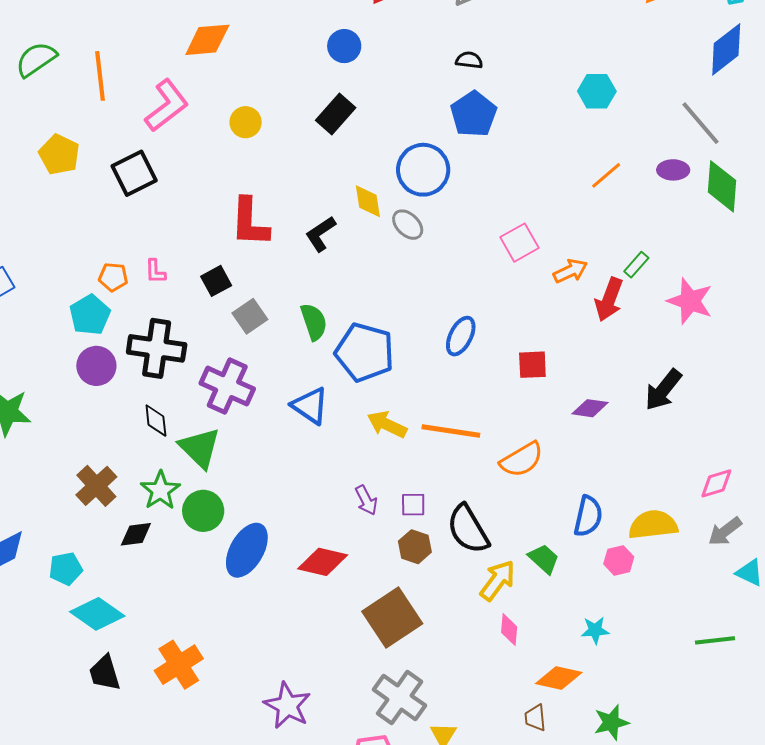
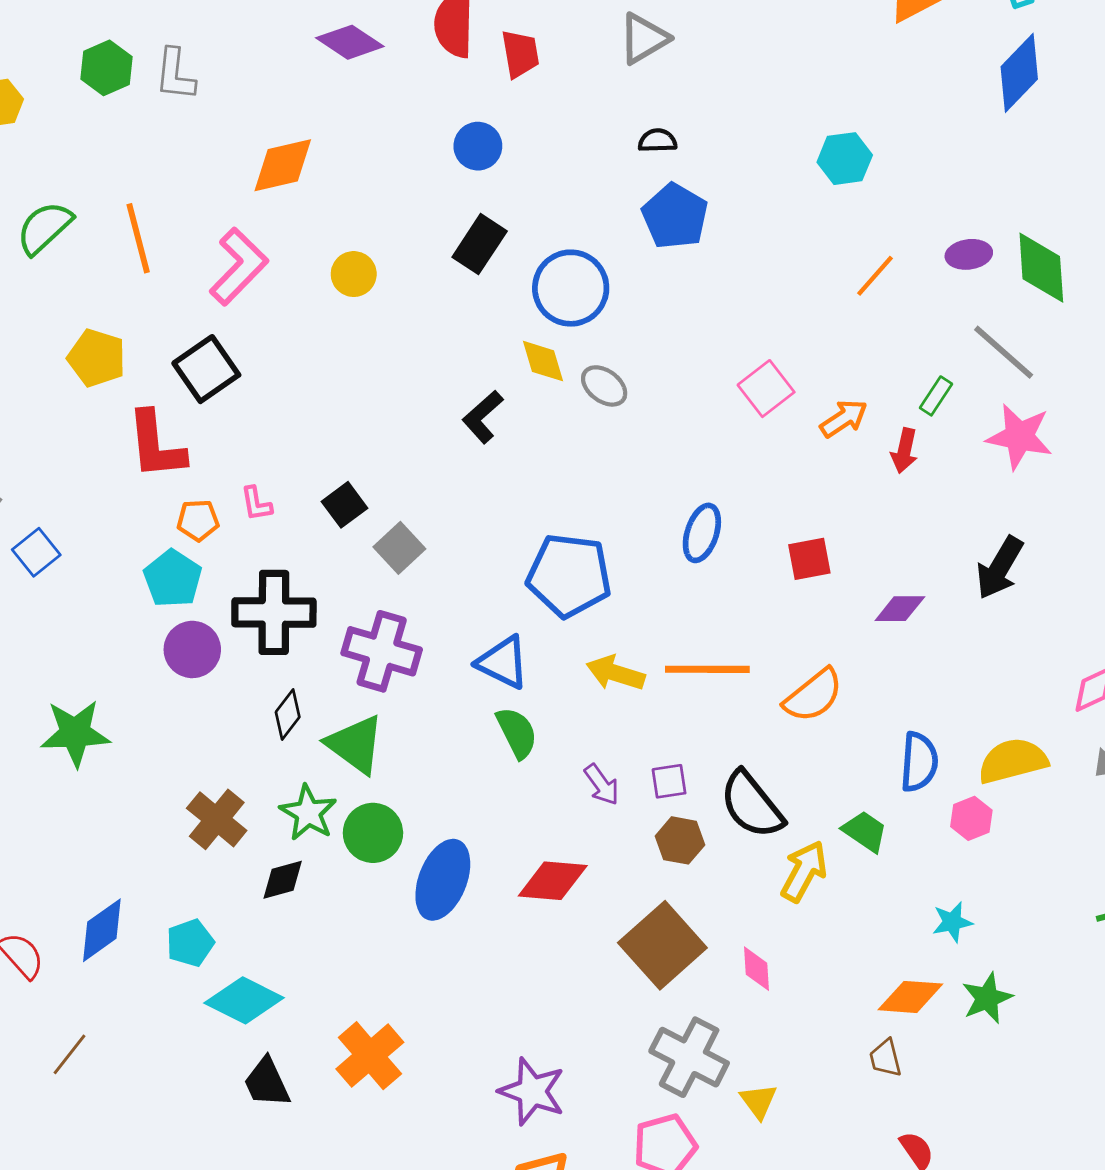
gray line: (701, 123) -> (1004, 352), moved
blue circle: (423, 170) -> (571, 288), moved
red L-shape: (250, 222) -> (156, 445), moved
red arrow: (609, 299) -> (904, 451), size x0.7
green semicircle: (314, 322) -> (517, 733), moved
black diamond: (156, 420) -> (288, 715), turned 52
pink diamond: (509, 630) -> (756, 969), moved
green star: (611, 722) -> (987, 998), moved

